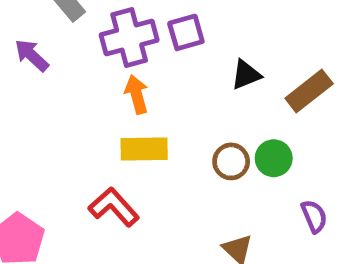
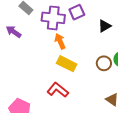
purple cross: (129, 37) -> (53, 18), turned 30
yellow rectangle: (144, 149) -> (67, 64), turned 36

